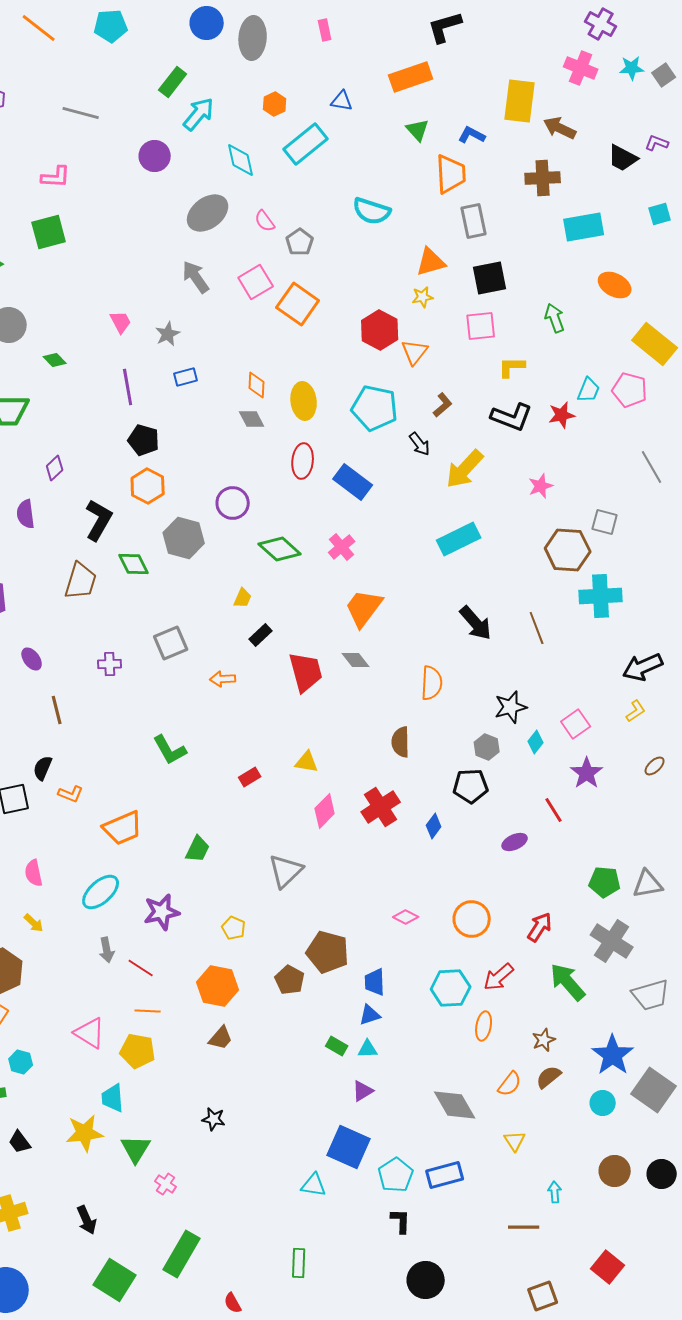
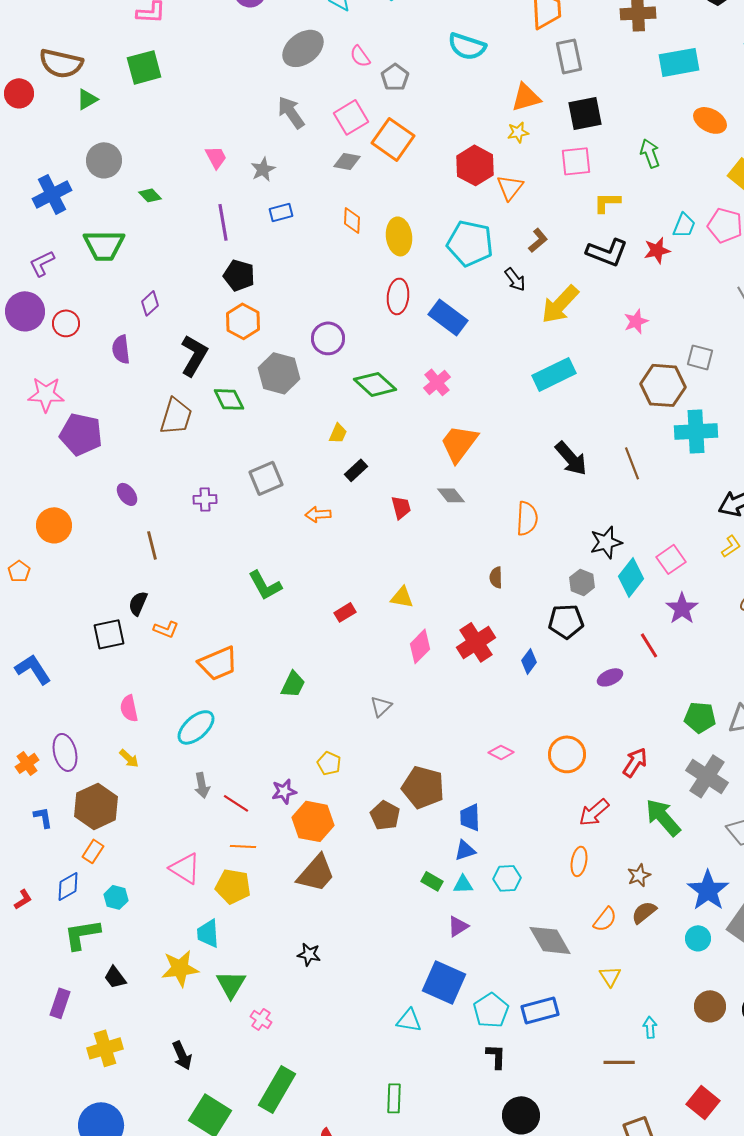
gray diamond: (252, 419) -> (347, 161), moved, turned -52
red trapezoid: (306, 672) -> (401, 507), size x0.6
brown semicircle: (401, 742) -> (496, 577), size x0.7
cyan diamond: (536, 742) -> (631, 577), size x1.6
gray triangle: (286, 871) -> (381, 706), size x0.6
purple star: (162, 912) -> (284, 791), moved, size x0.7
cyan hexagon: (451, 988) -> (507, 878), moved, size x0.7
brown trapezoid: (221, 1038) -> (316, 873), size x1.6

